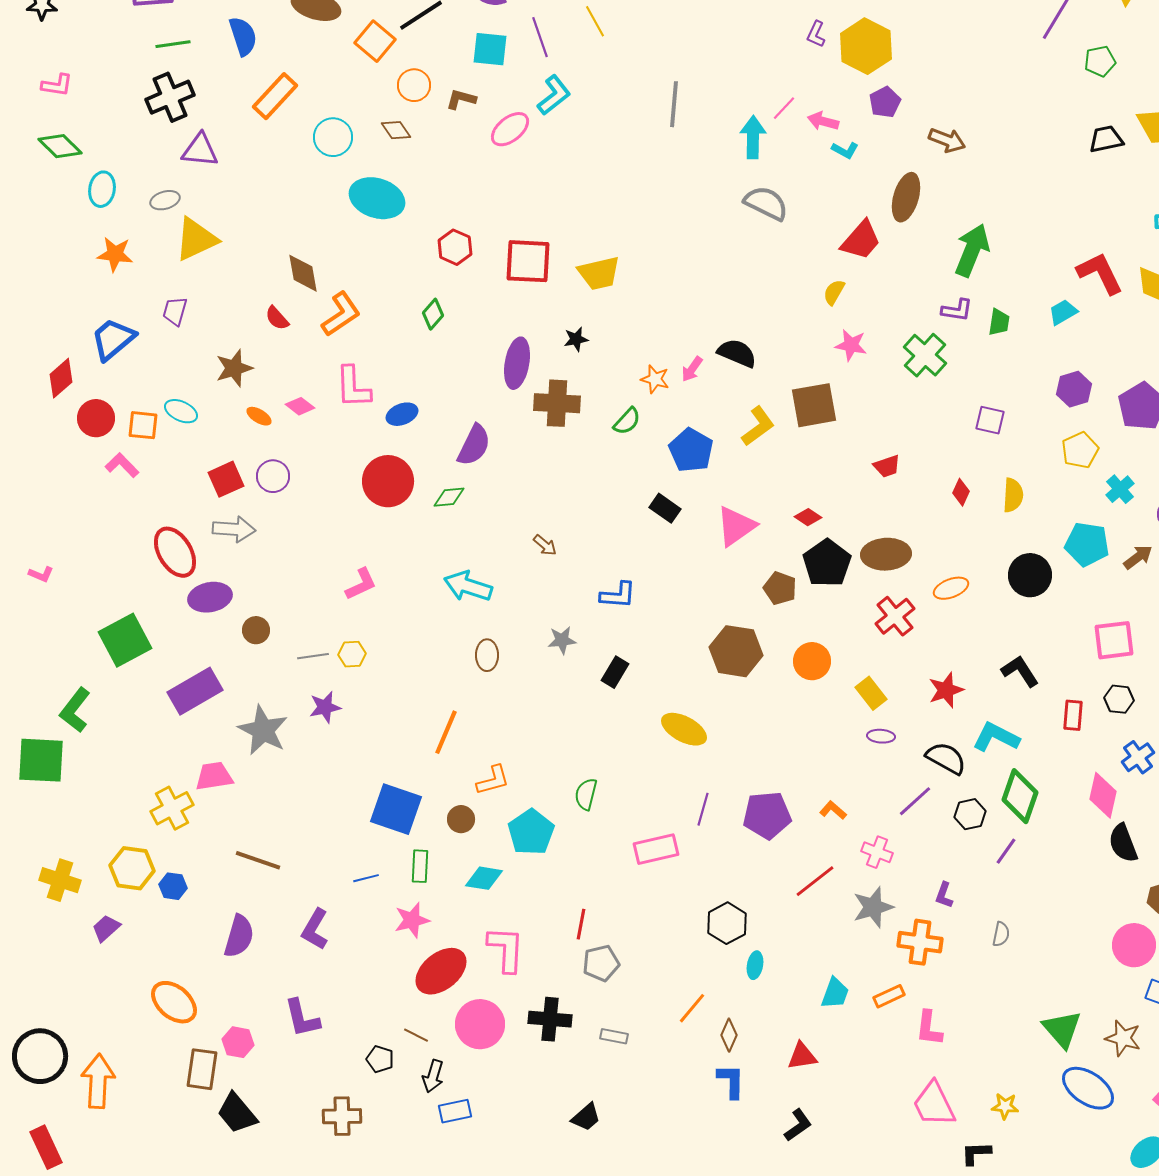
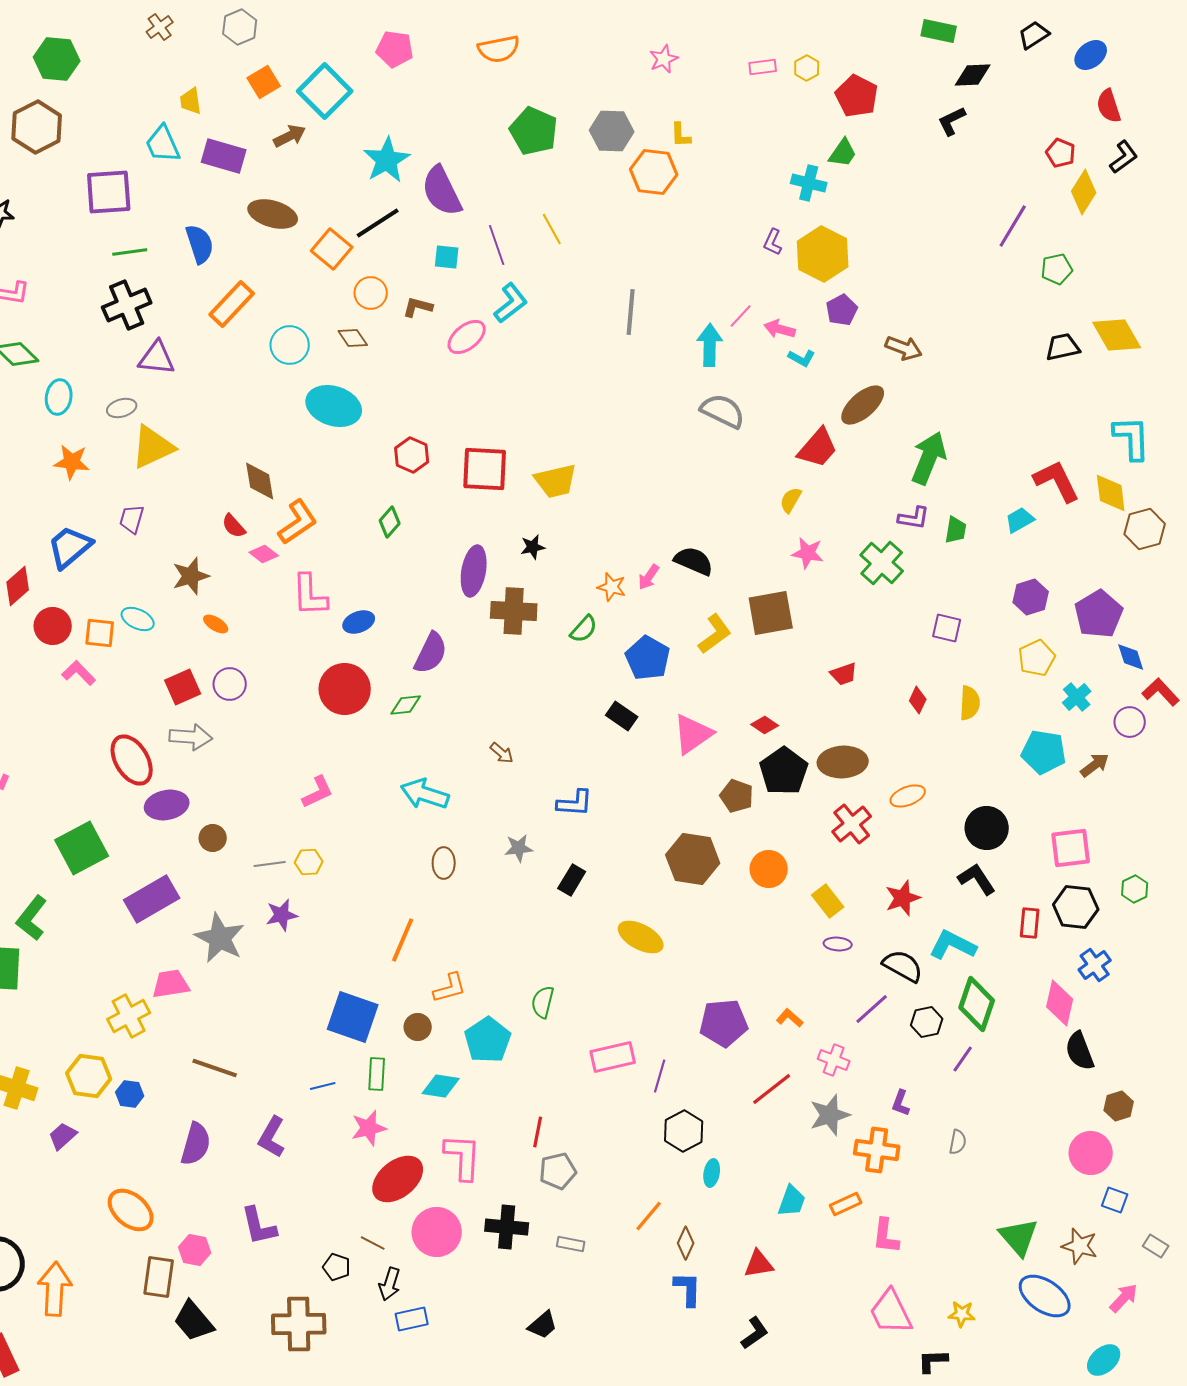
cyan square: (490, 49) -> (447, 257), size x0.7
brown ellipse: (906, 197) -> (863, 405), turned 33
pink diamond: (300, 406) -> (264, 554), moved
black circle: (1030, 575) -> (987, 828), moved
black hexagon: (1119, 699) -> (1076, 907), size x1.5
purple line: (703, 809) -> (660, 1076), moved
brown cross: (342, 1116) -> (299, 1324), size x1.4

